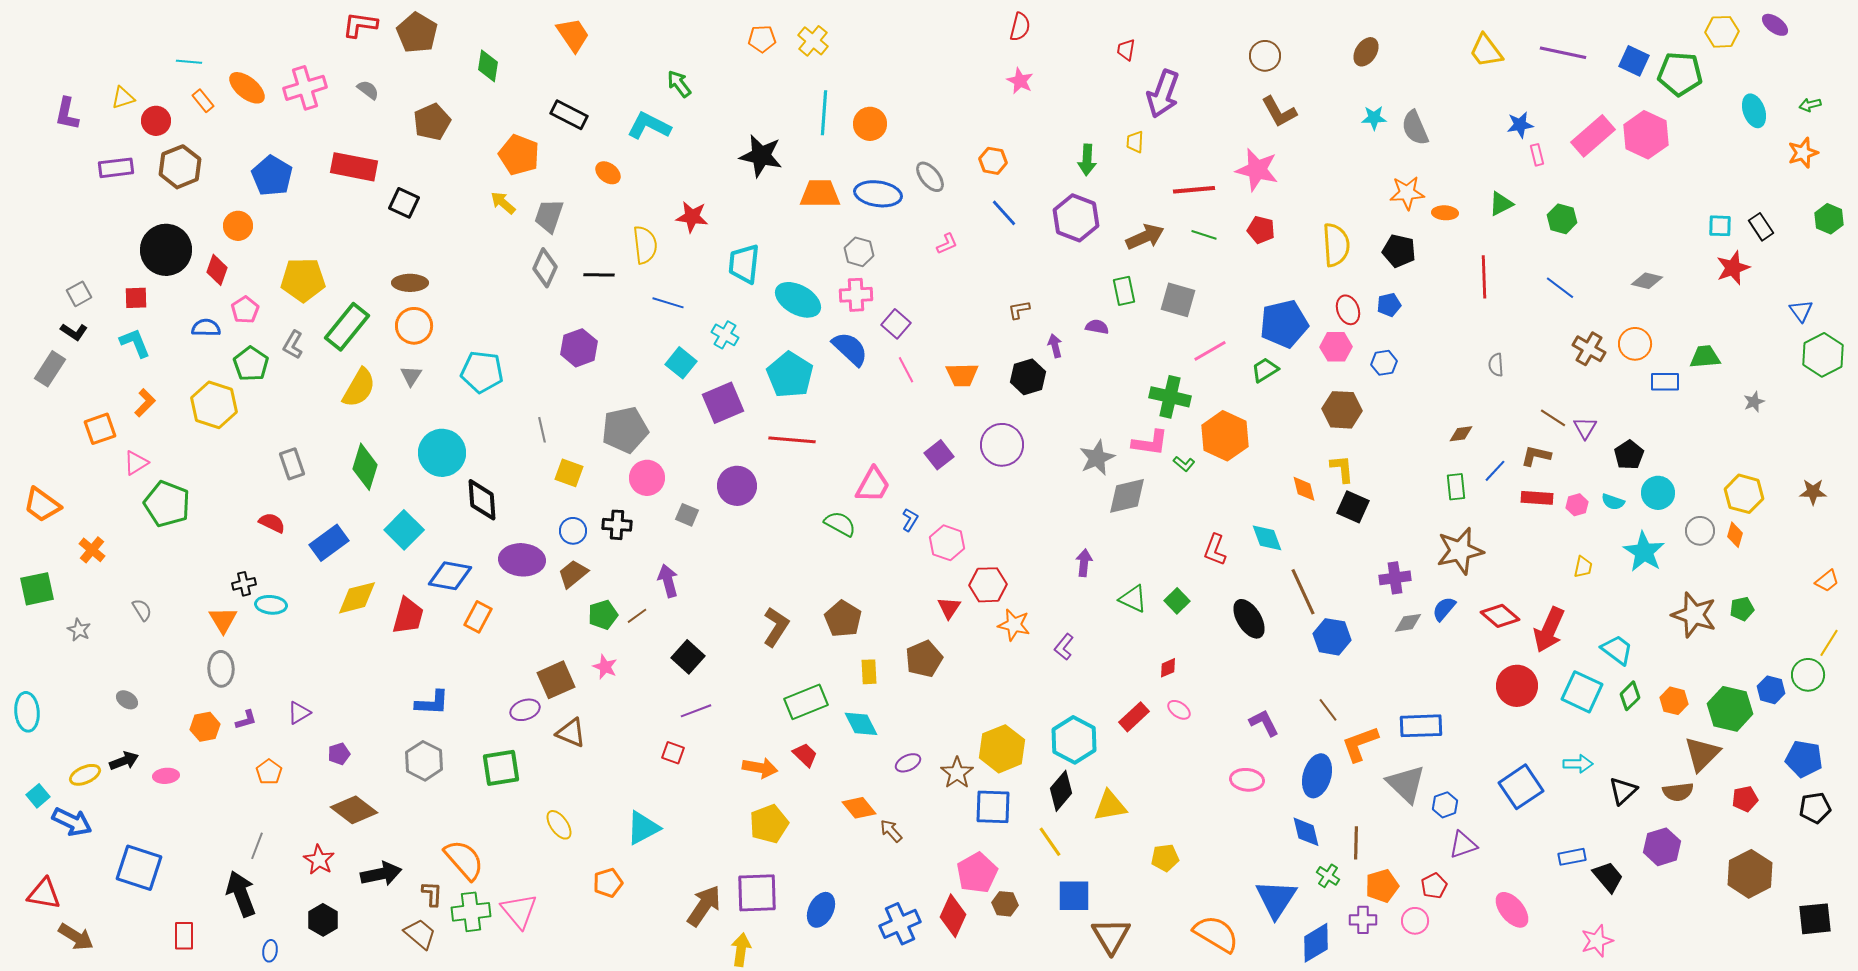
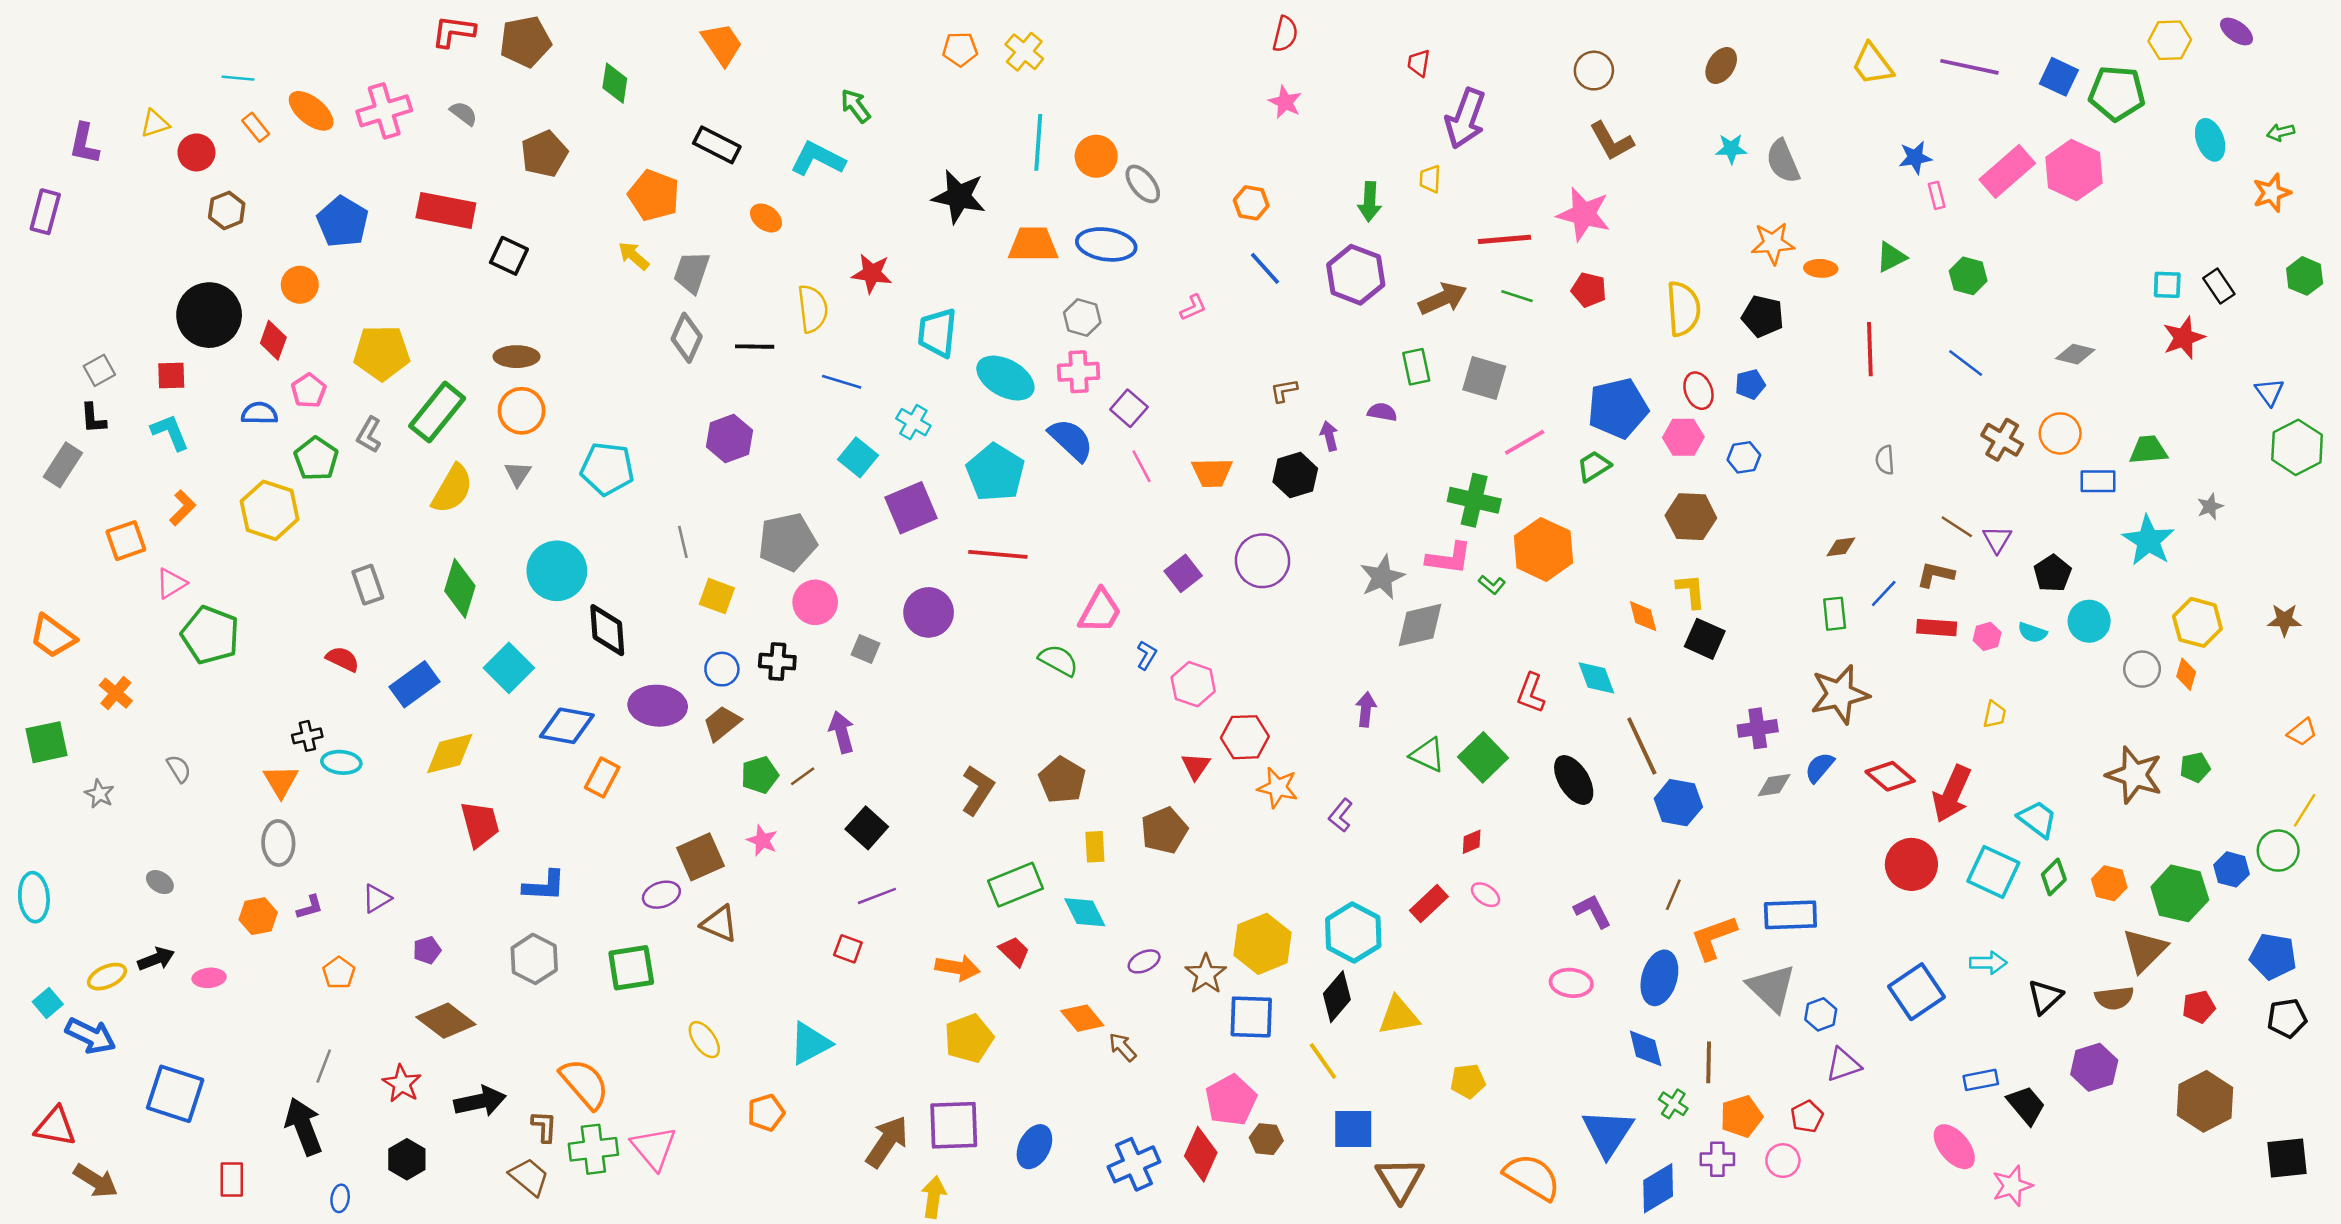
brown pentagon: (417, 33) -> (525, 42), turned 30
brown hexagon: (180, 167) -> (227, 210), size x0.7
purple rectangle: (116, 168) -> (45, 212), moved, turned -68
gray ellipse: (930, 177) -> (1143, 184), moved
black L-shape: (74, 332) -> (93, 418), turned 52
cyan star: (1644, 552) -> (2148, 541), moved
green square: (1177, 601) -> (1483, 757), size x1.5
red trapezoid: (408, 616) -> (480, 824), moved, turned -30
brown line: (1328, 710) -> (1673, 895), turned 60
pink ellipse: (1512, 910) -> (1954, 1147), moved

